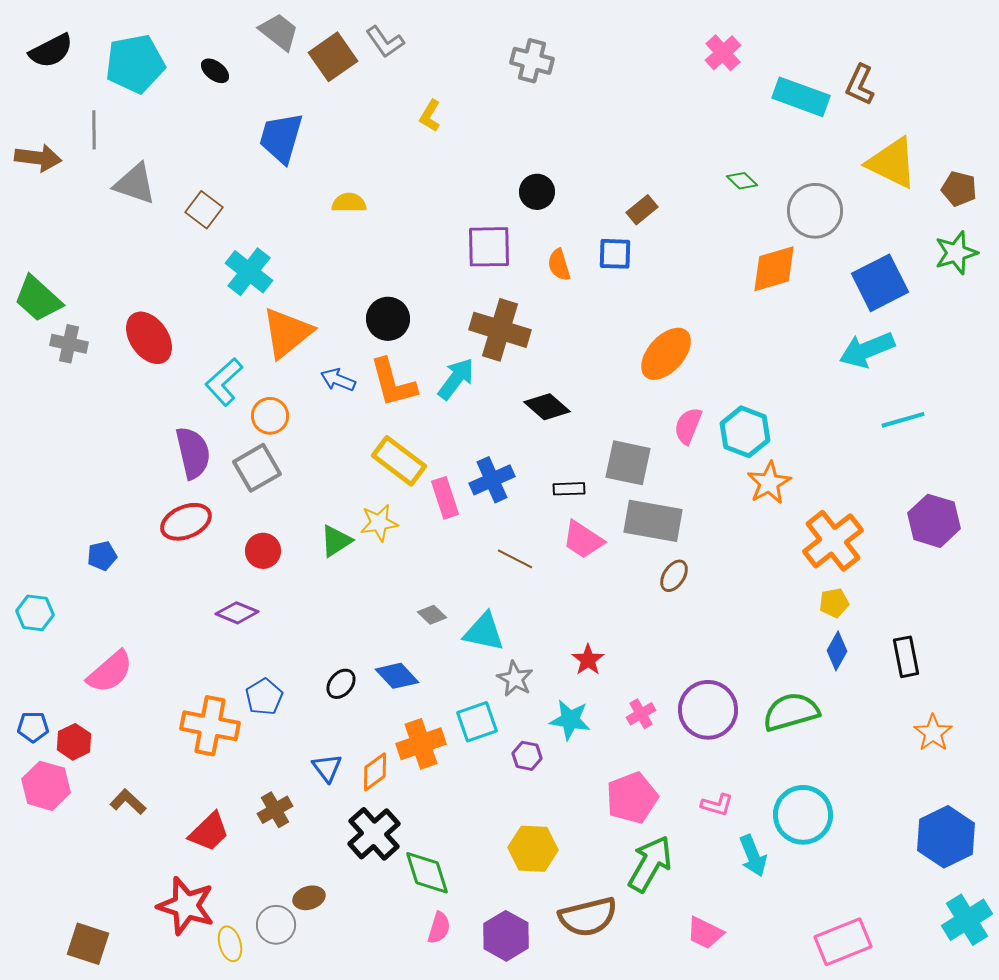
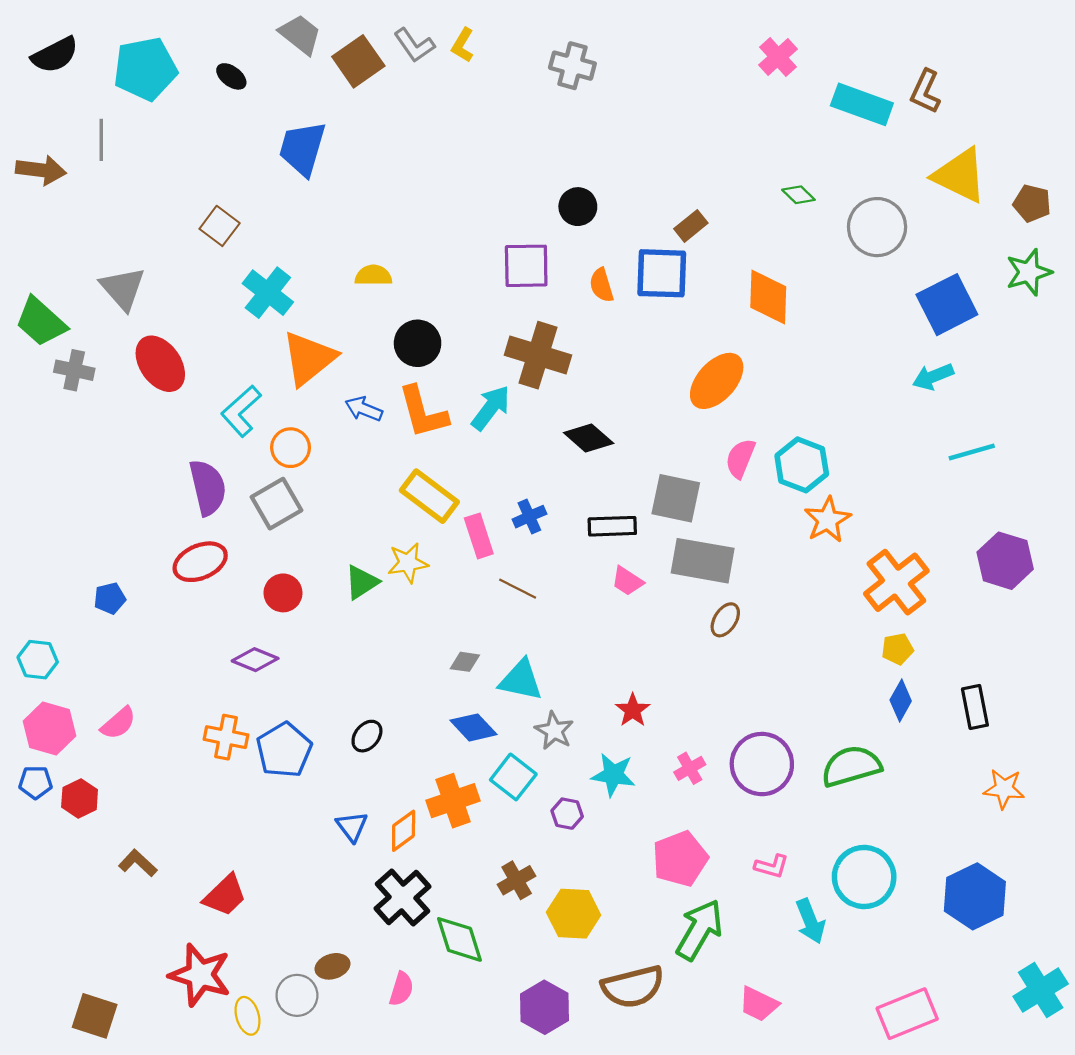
yellow L-shape: (430, 116) -> (463, 45), moved
gray triangle: (135, 184) -> (123, 288), moved, turned 30
yellow semicircle: (349, 203) -> (373, 275), moved
blue square: (615, 254) -> (662, 273), size x1.5
orange diamond: (774, 269) -> (768, 297), moved, turned -72
cyan arrow: (867, 350) -> (933, 377), size x0.7
blue cross: (492, 480) -> (529, 517), size x0.7
black rectangle: (569, 489) -> (612, 526), size x1.4
pink trapezoid: (583, 540) -> (627, 581), size x0.7
brown line: (515, 559) -> (518, 589), moved
gray diamond: (432, 615) -> (465, 662), turned -36
pink semicircle: (110, 672) -> (118, 723), size x0.7
blue diamond: (397, 676) -> (473, 727), moved
blue pentagon: (264, 697) -> (284, 750), size x1.4
cyan square: (477, 722) -> (513, 777), turned -33
orange cross: (210, 726) -> (226, 737), moved, size x0.7
orange star: (933, 733) -> (1004, 789), turned -30
pink hexagon: (46, 786) -> (49, 729), moved
brown cross: (275, 810) -> (517, 880), moved
blue hexagon: (946, 837) -> (975, 896), moved
pink semicircle: (439, 928) -> (401, 989), moved

